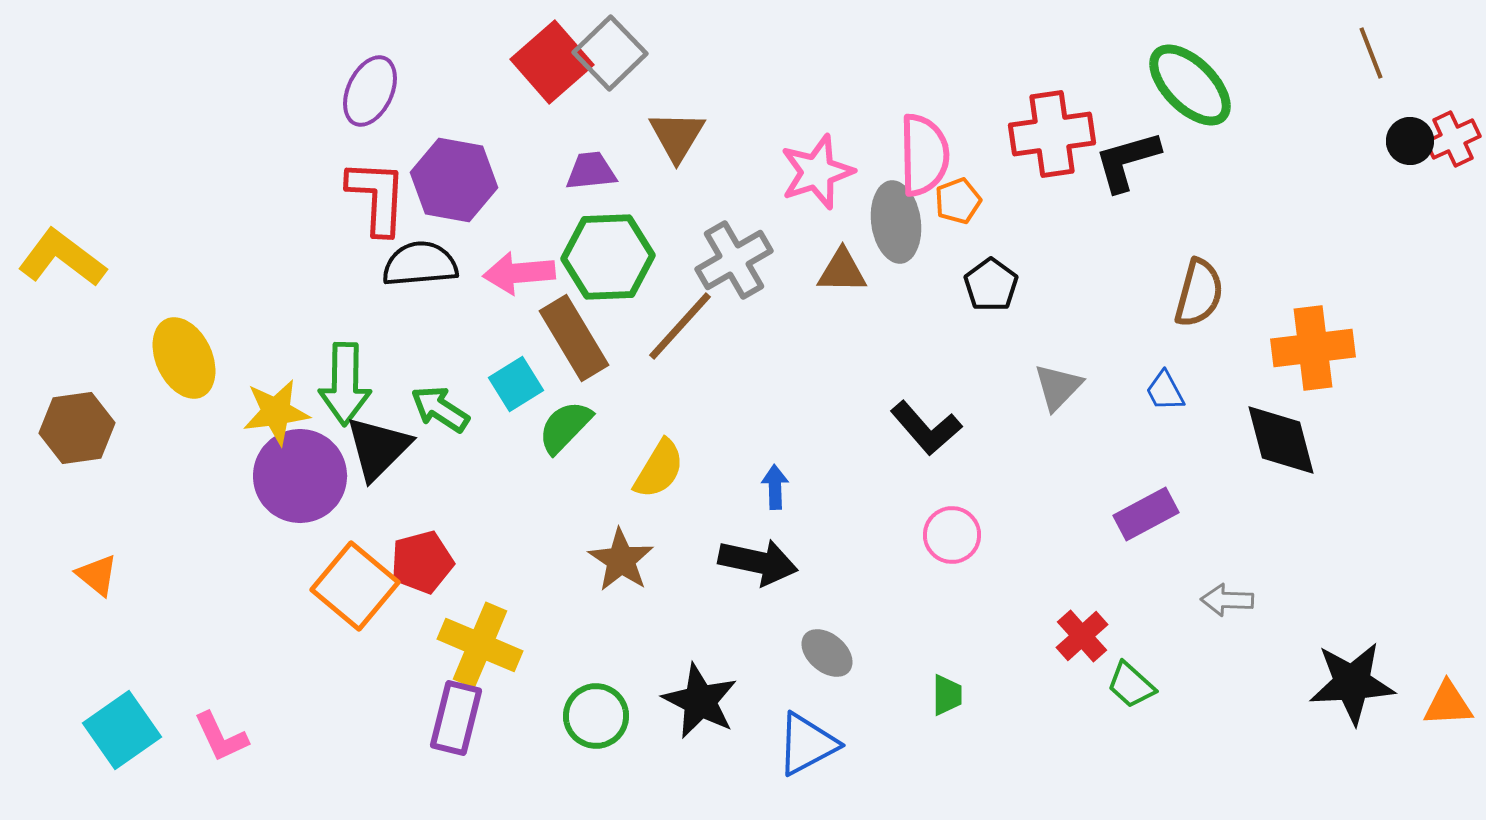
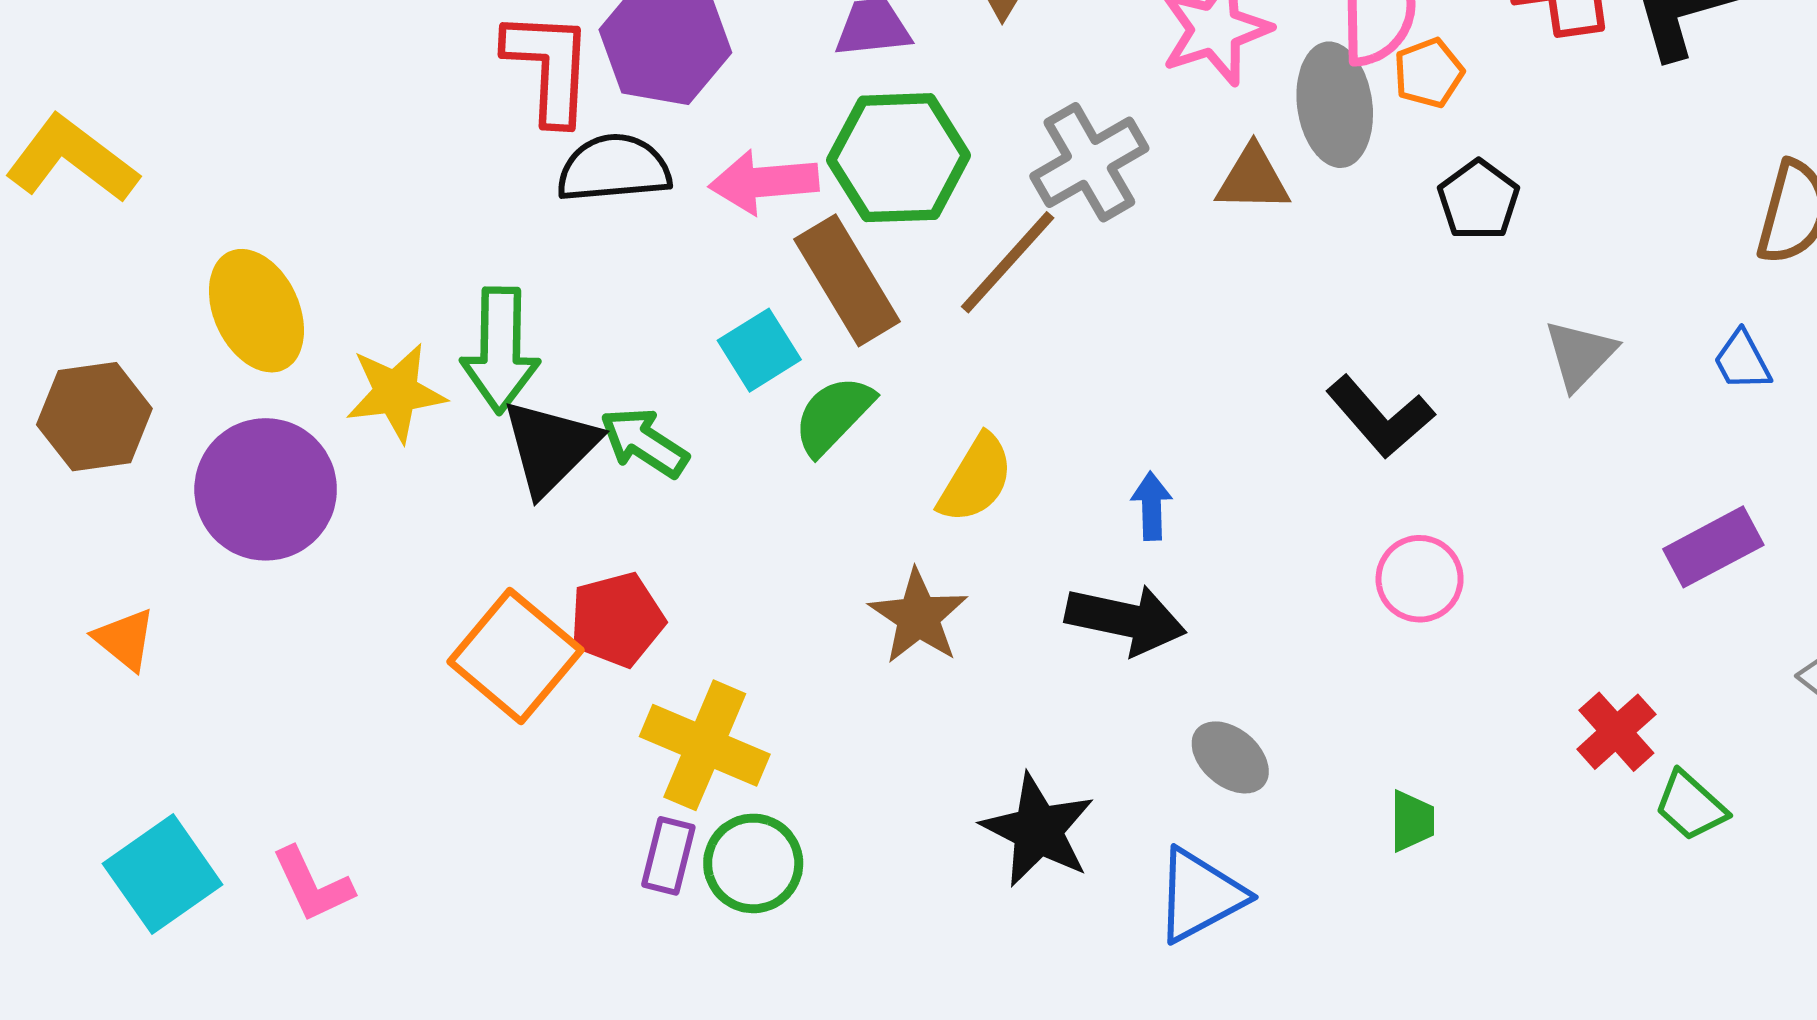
green arrow: (440, 409) -> (644, 442), moved
purple circle: (300, 476) -> (266, 489), moved
green circle: (596, 716) -> (753, 863), moved
purple rectangle: (456, 718) -> (668, 856), size x0.7

